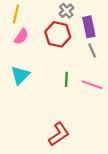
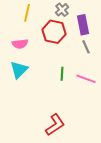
yellow line: (16, 14) -> (27, 13), moved
pink semicircle: (21, 37) -> (20, 44), moved, turned 49

